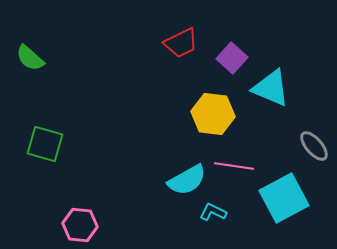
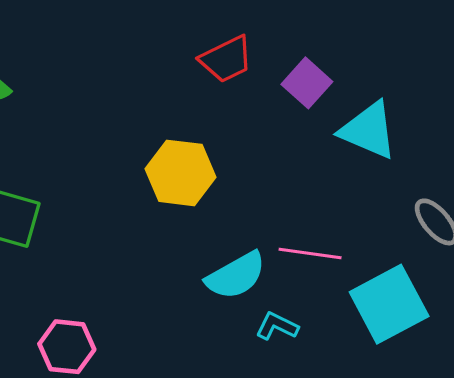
yellow hexagon: (213, 114) -> (181, 173), moved

